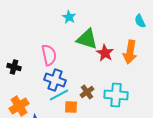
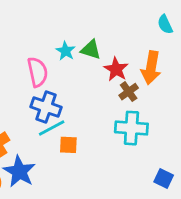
cyan star: (69, 17) -> (66, 51), moved
green triangle: (87, 39) -> (91, 50), size x0.7
brown cross: (87, 92) -> (129, 92), moved

